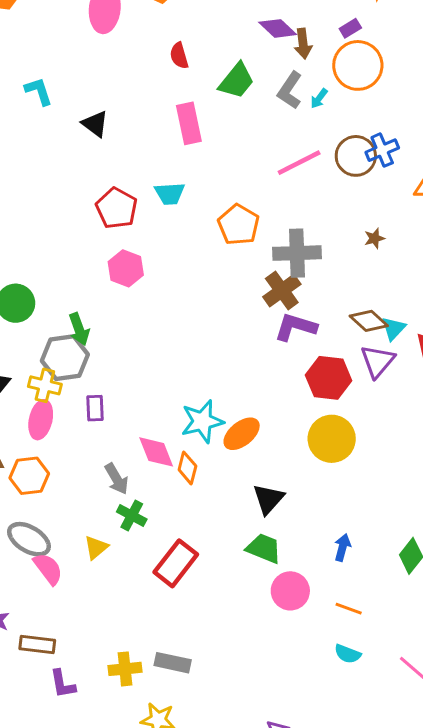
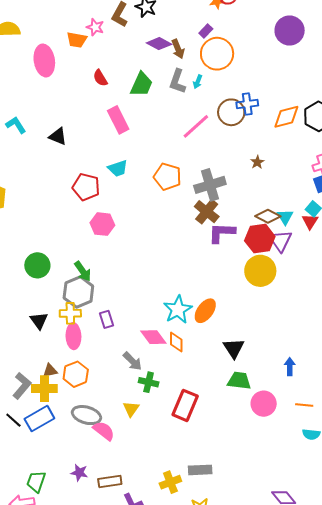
blue cross: (382, 150) -> (247, 104), turned 30
red hexagon: (329, 378) -> (260, 239), moved
yellow circle: (332, 439) -> (260, 271), moved

